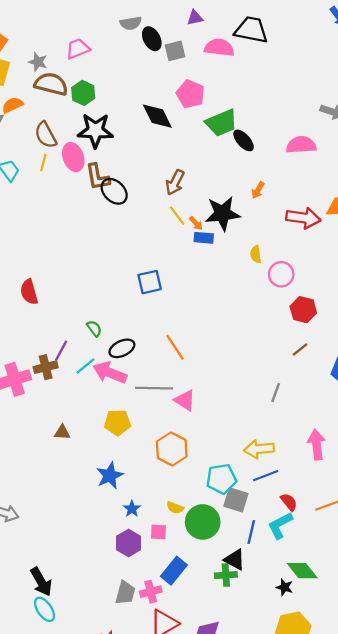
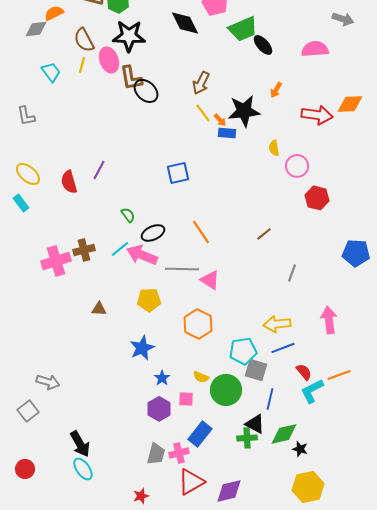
brown line: (300, 349) -> (264, 234), moved
purple line: (61, 351) -> (99, 170), moved
cyan L-shape: (280, 525) -> (312, 391), moved
green diamond: (302, 571) -> (284, 434), moved, turned -64

